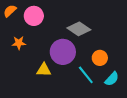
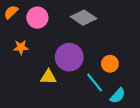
gray diamond: (79, 29) -> (84, 18), moved
cyan semicircle: (112, 79) -> (118, 96), moved

